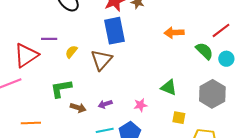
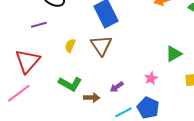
purple line: (49, 39) -> (39, 25), moved
green triangle: (169, 88) -> (174, 54), turned -36
green L-shape: (61, 89) -> (70, 84), turned -125

